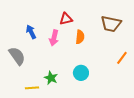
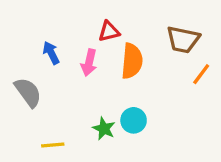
orange semicircle: (80, 37) -> (132, 61), size x1.5
orange line: (122, 58) -> (201, 74), moved
green star: (51, 78) -> (104, 129), moved

